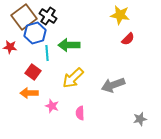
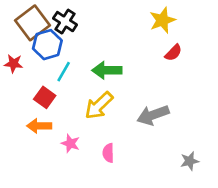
yellow star: (120, 15) -> (162, 20), turned -30
green arrow: (69, 45) -> (107, 70), moved
cyan line: (47, 53) -> (64, 72), turned 35

